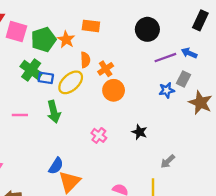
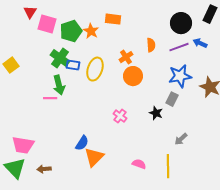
black circle: (147, 29) -> (181, 23), moved
orange semicircle: (85, 60) -> (151, 45), moved
gray rectangle: (183, 79) -> (172, 99), moved
yellow ellipse: (71, 82) -> (95, 69), turned -30
blue star: (167, 90) -> (180, 76), size x1.6
green arrow: (54, 112) -> (59, 85), moved

